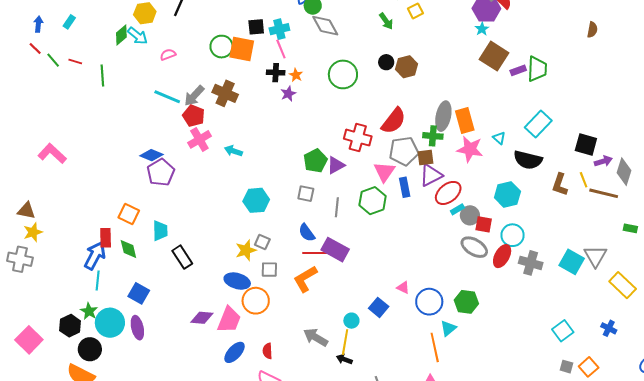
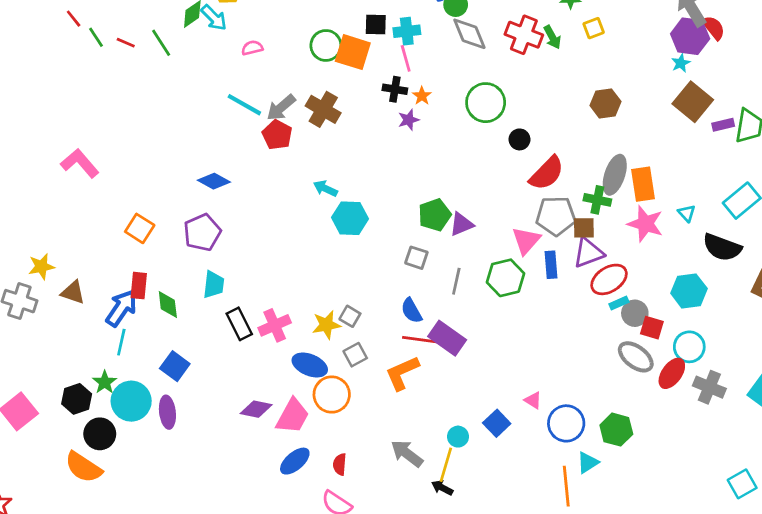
black circle: (386, 62) -> (519, 139), moved
brown hexagon: (407, 67) -> (605, 104), moved
green line: (102, 76) -> (161, 43), moved, turned -35
red cross: (358, 138) -> (524, 35), moved
pink cross: (199, 139) -> (275, 325), moved
purple pentagon: (161, 172) -> (202, 232), moved
cyan hexagon: (256, 200) -> (350, 218), moved
brown triangle: (26, 211) -> (73, 292), moved
orange square: (129, 214) -> (140, 228), moved
gray square: (269, 270) -> (355, 355), turned -36

